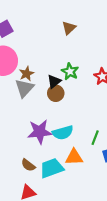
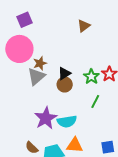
green star: (70, 71) -> (91, 77), moved
purple star: (40, 132) -> (46, 118), turned -30
green line: (95, 138) -> (95, 101), moved

